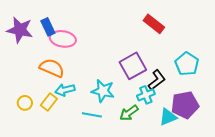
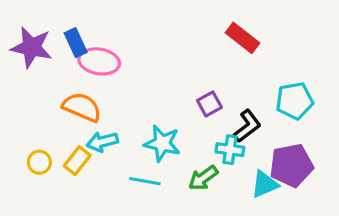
cyan pentagon: (187, 64) -> (294, 101), turned 30
purple square: (133, 66) -> (209, 104), size x0.6
cyan cross: (146, 95) -> (230, 150), turned 30

